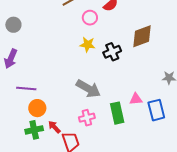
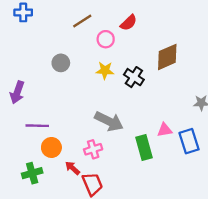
gray circle: (13, 25) -> (61, 63), moved
black cross: (112, 52) -> (134, 77), turned -30
pink cross: (87, 118) -> (93, 149), moved
green cross: (34, 130) -> (32, 173), moved

